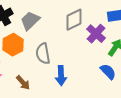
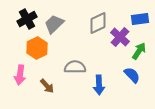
gray semicircle: (43, 54) -> (75, 67), moved, turned 100
blue arrow: (61, 76) -> (99, 85), moved

